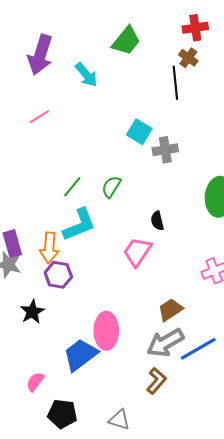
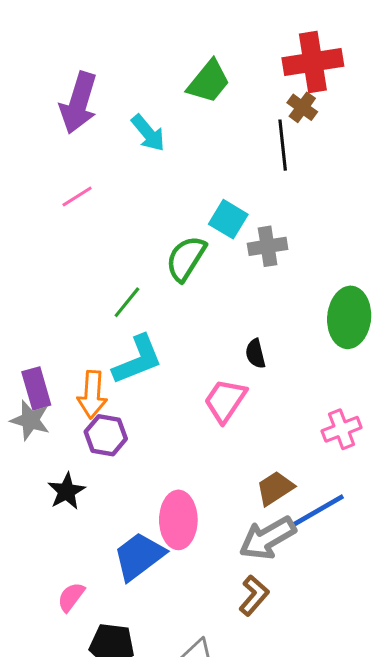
red cross: (195, 28) -> (313, 62), size x1.5
green semicircle: (111, 187) -> (186, 258), moved, size x1.4
blue line: (198, 349) -> (317, 511), moved

